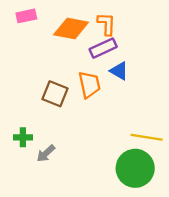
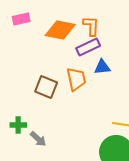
blue triangle: (119, 71) -> (102, 67), turned -36
gray arrow: (46, 153) -> (38, 139), turned -96

